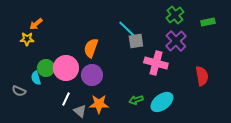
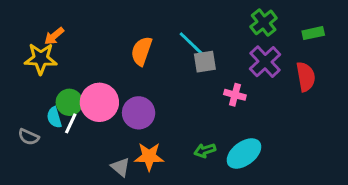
yellow star: (27, 39) -> (41, 59), size x1.5
orange semicircle: (91, 48) -> (142, 51), moved
pink cross: (156, 63) -> (235, 95), size x0.6
red semicircle: (202, 76) -> (306, 77), moved
white line: (66, 99) -> (71, 123), moved

